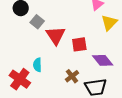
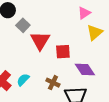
cyan semicircle: (37, 65) -> (23, 80), moved, turned 40
brown cross: (72, 76) -> (53, 83), turned -32

